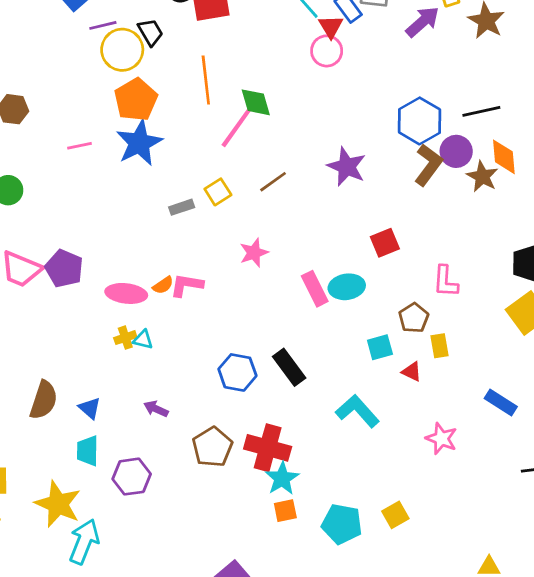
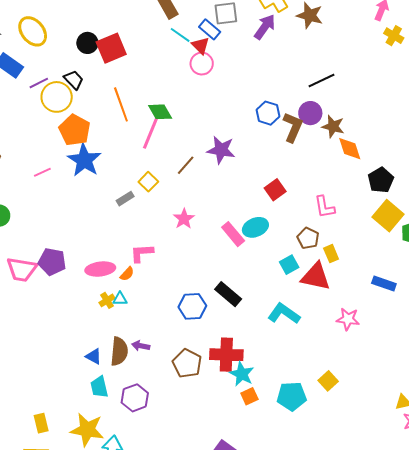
blue hexagon: (420, 121) -> (268, 113), moved, size x0.7
orange diamond: (504, 157) -> (350, 149), moved
purple star: (347, 167) -> (221, 150), moved
orange semicircle: (163, 285) -> (127, 274), moved
red triangle: (412, 372) -> (316, 277), size x2.0
brown semicircle: (44, 400) -> (119, 351), moved

